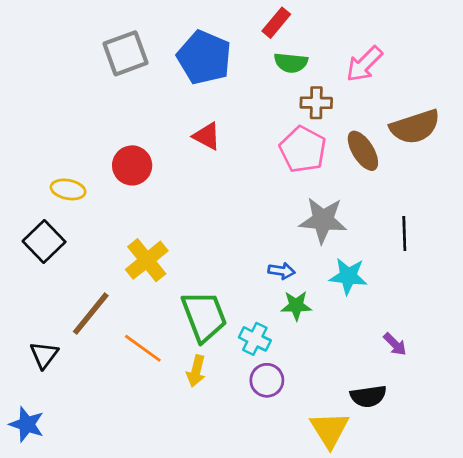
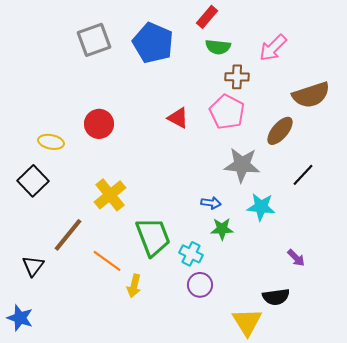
red triangle: (207, 136) -> (178, 118), moved
brown ellipse: (363, 151) -> (280, 131), moved, turned 72
black line: (404, 233) -> (303, 175), turned 45
yellow arrow: (196, 371) -> (134, 286), moved

